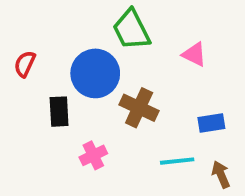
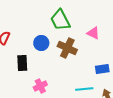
blue circle: (95, 73) -> (41, 43), size x0.6
brown cross: (139, 108) -> (67, 48), moved

